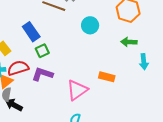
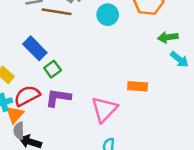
cyan circle: (90, 25) -> (108, 15), moved
green arrow: (129, 42) -> (168, 37), moved
cyan arrow: (144, 62) -> (179, 59), turned -35

